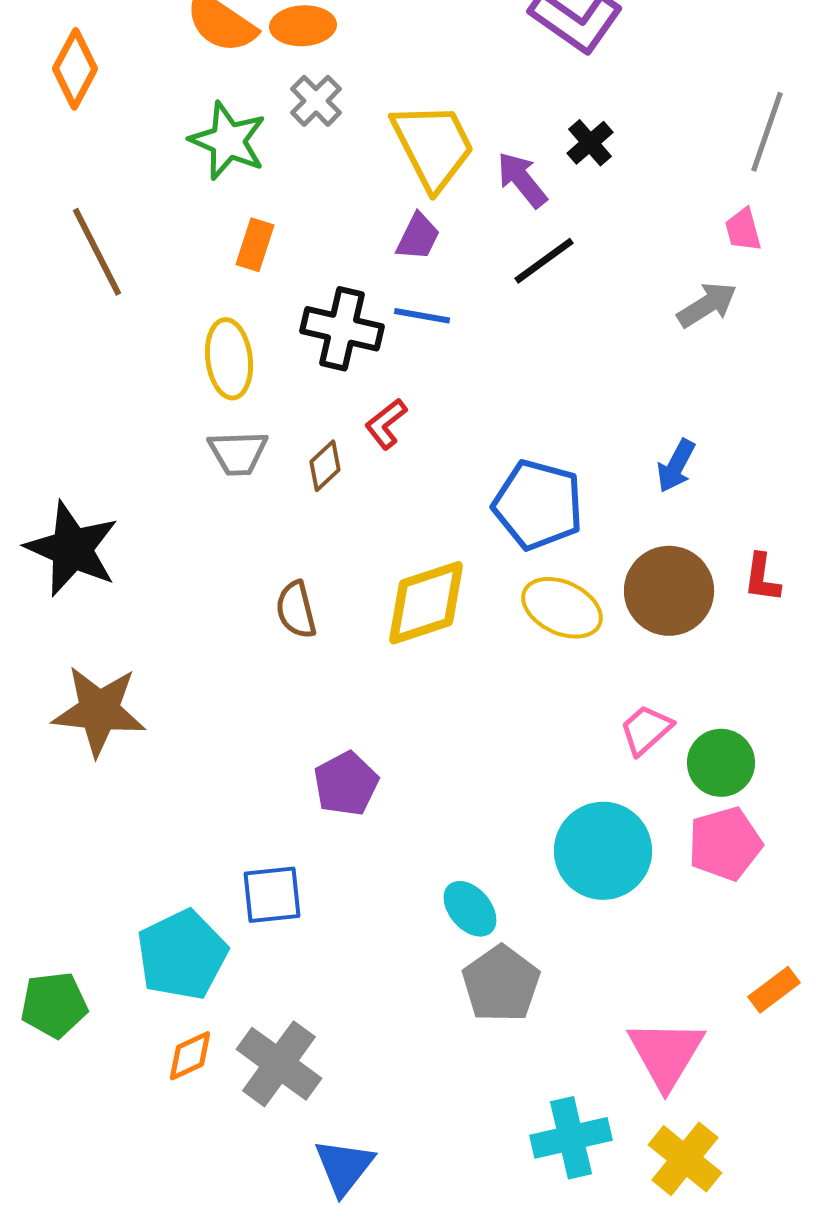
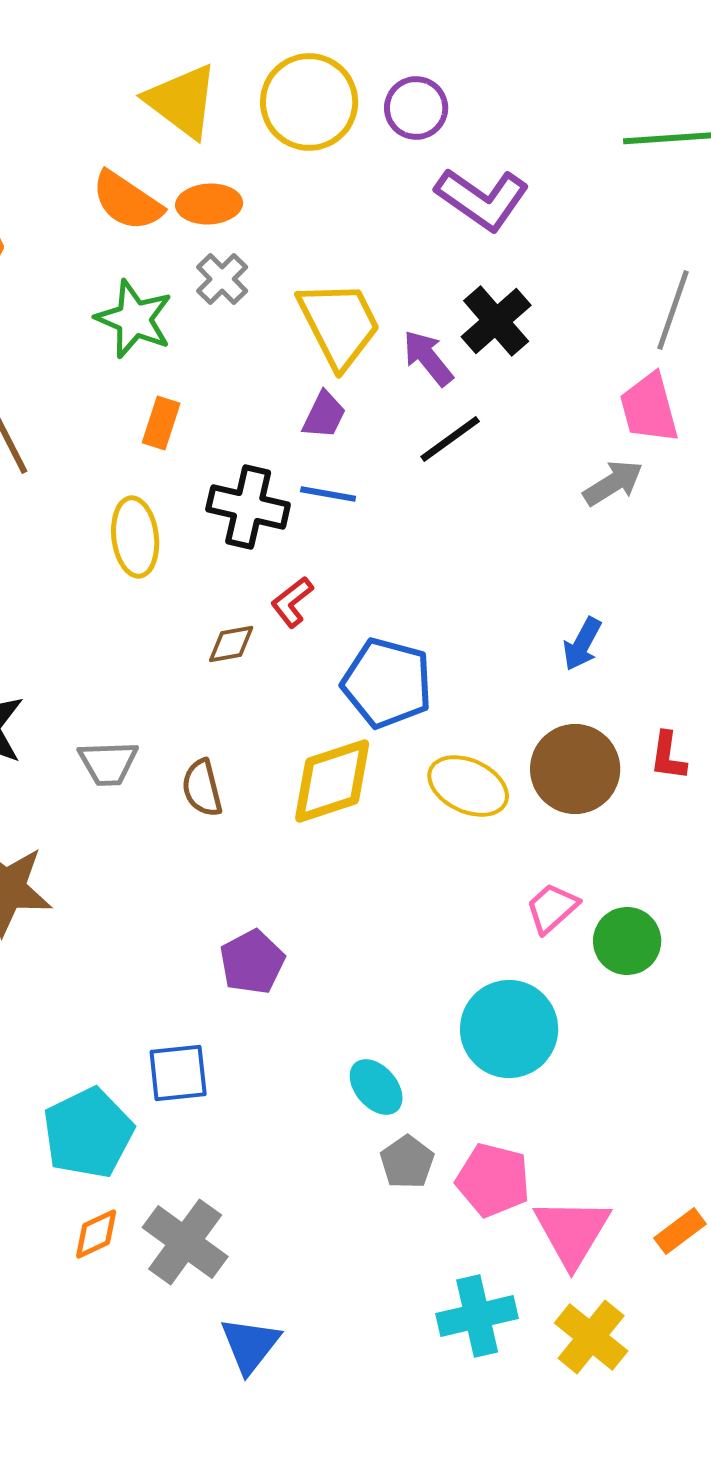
black cross: (590, 143) -> (496, 321), size x1.5
pink trapezoid: (743, 230) -> (649, 408), size x1.6
gray trapezoid: (238, 453) -> (108, 763), moved
brown diamond: (325, 466) -> (231, 644), turned 33
blue pentagon: (538, 505) -> (387, 683), moved
pink pentagon: (725, 844) -> (493, 1180), moved, turned 30
gray pentagon: (501, 984) -> (407, 1162), size x0.7
orange rectangle: (774, 990) -> (680, 1231), moved

